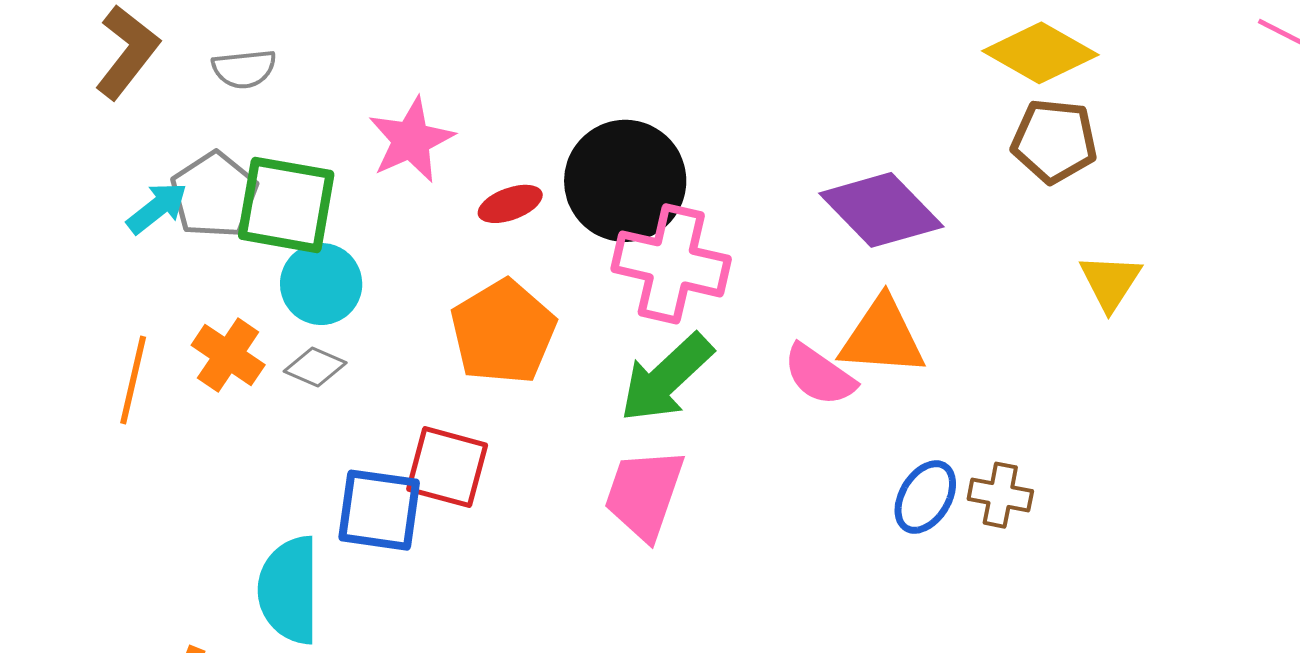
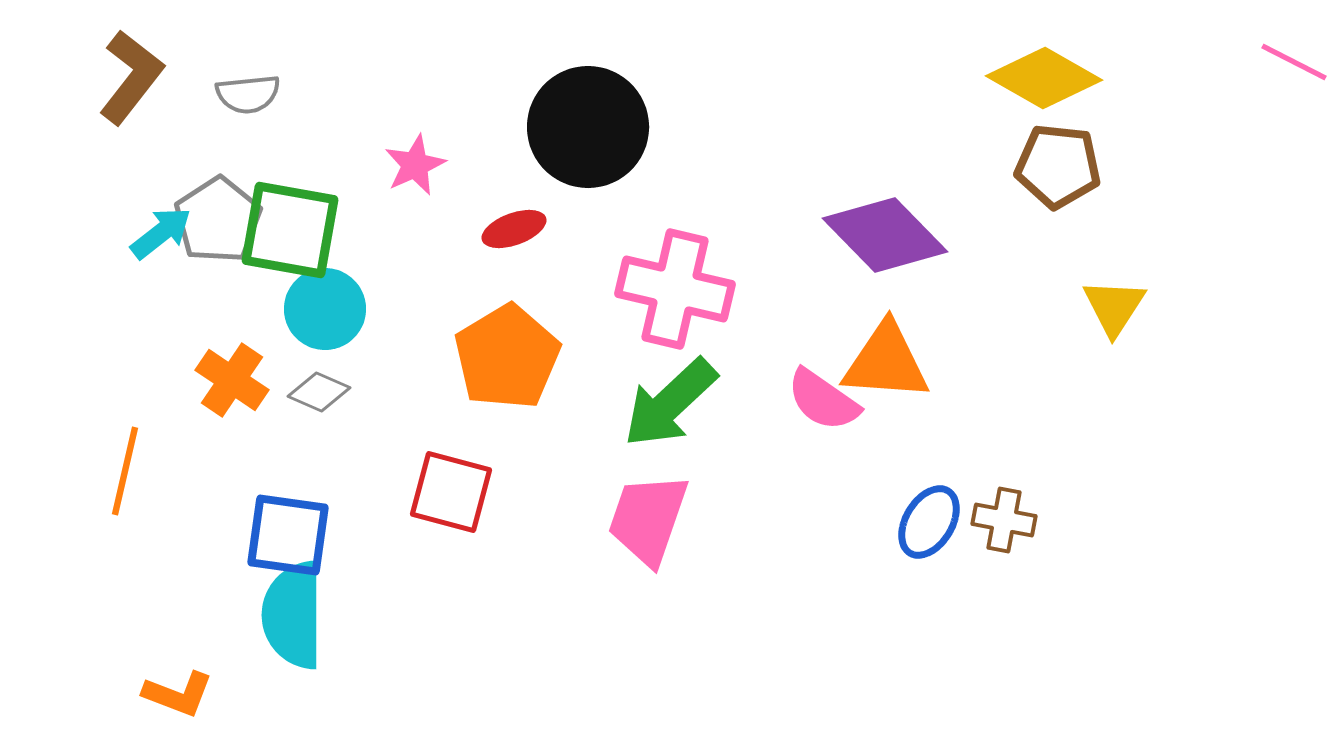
pink star: (411, 140) -> (415, 165), size x0.7
black circle: (625, 181) -> (588, 127), moved
orange line: (133, 380) -> (125, 471), moved
blue square: (379, 510) -> (288, 535), moved

